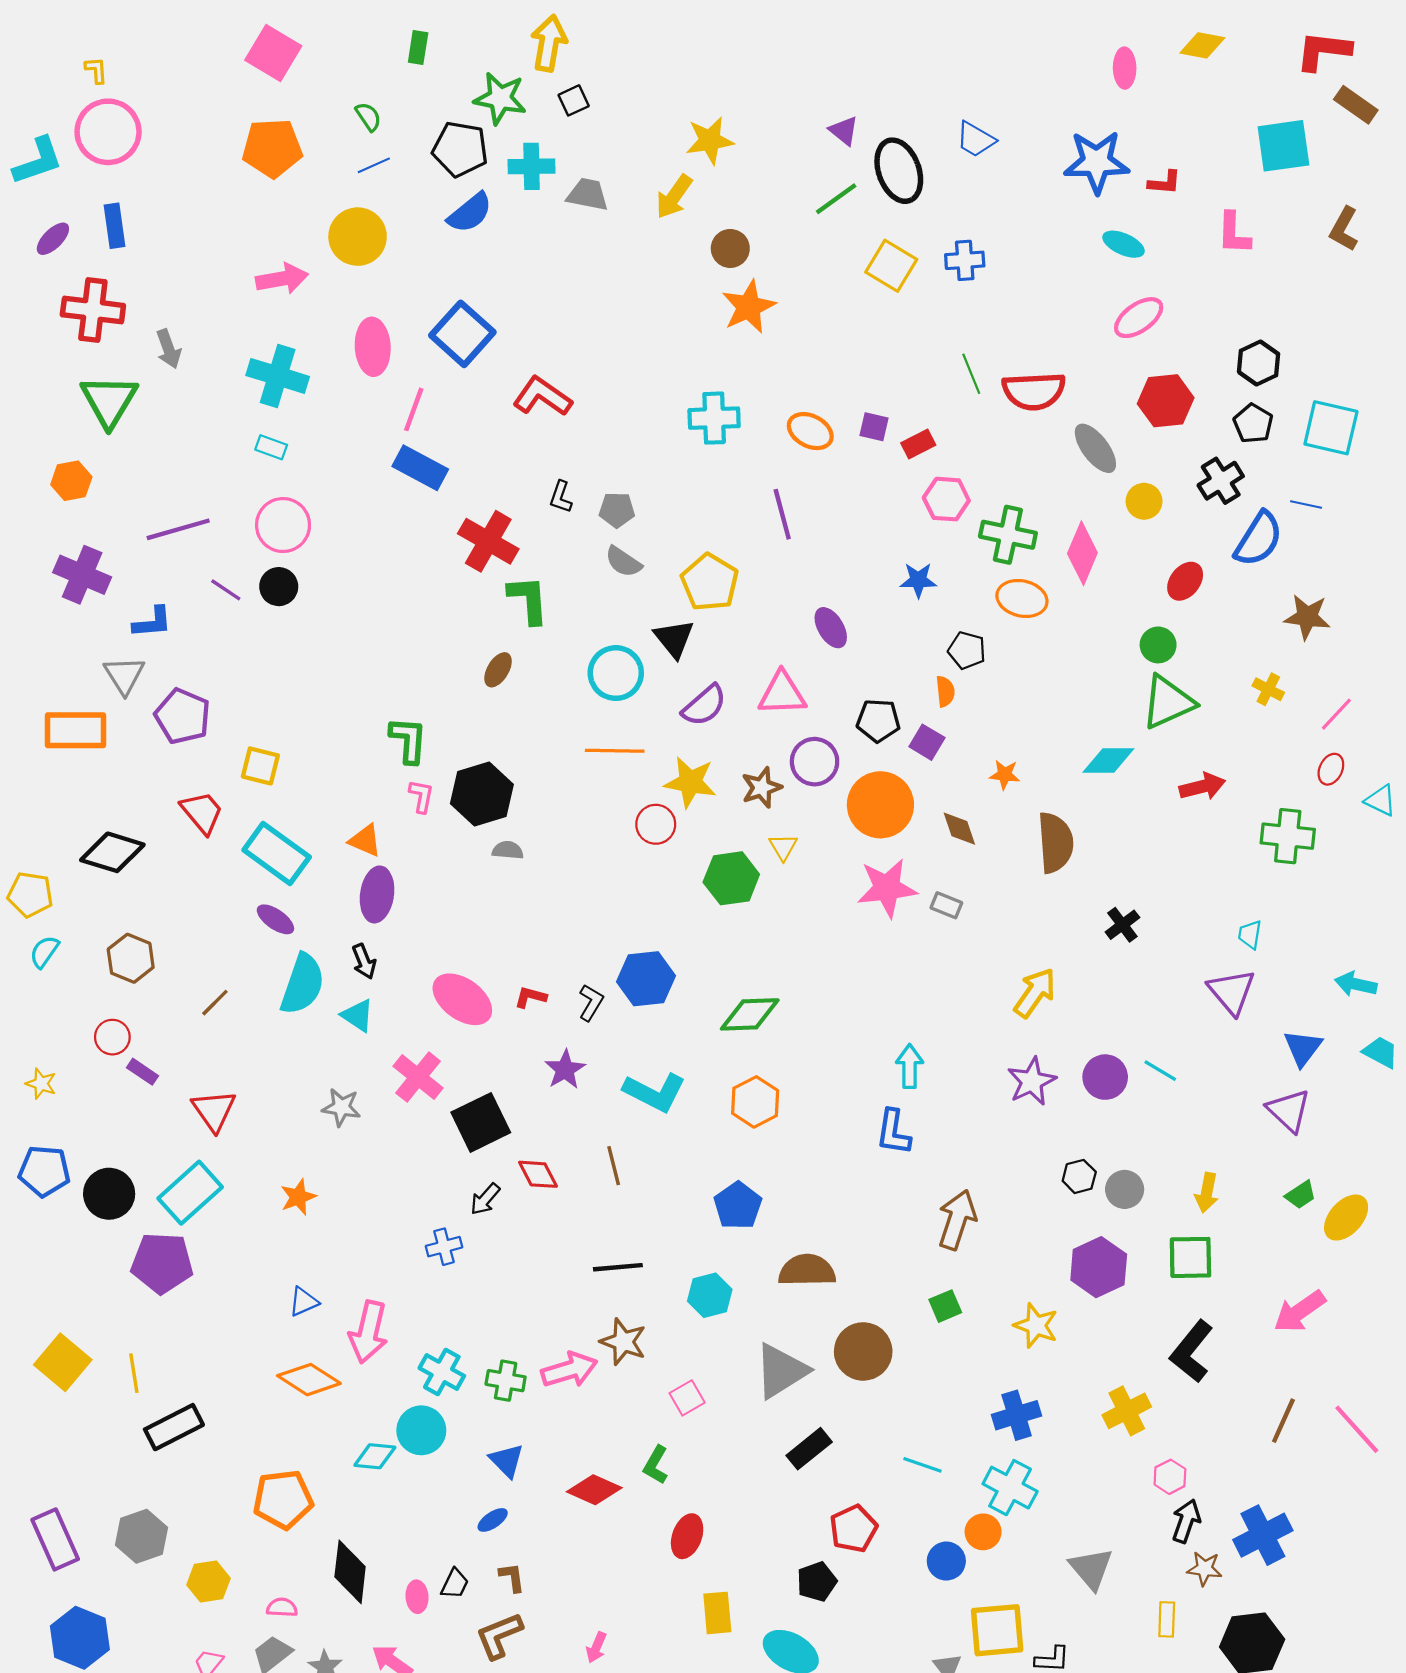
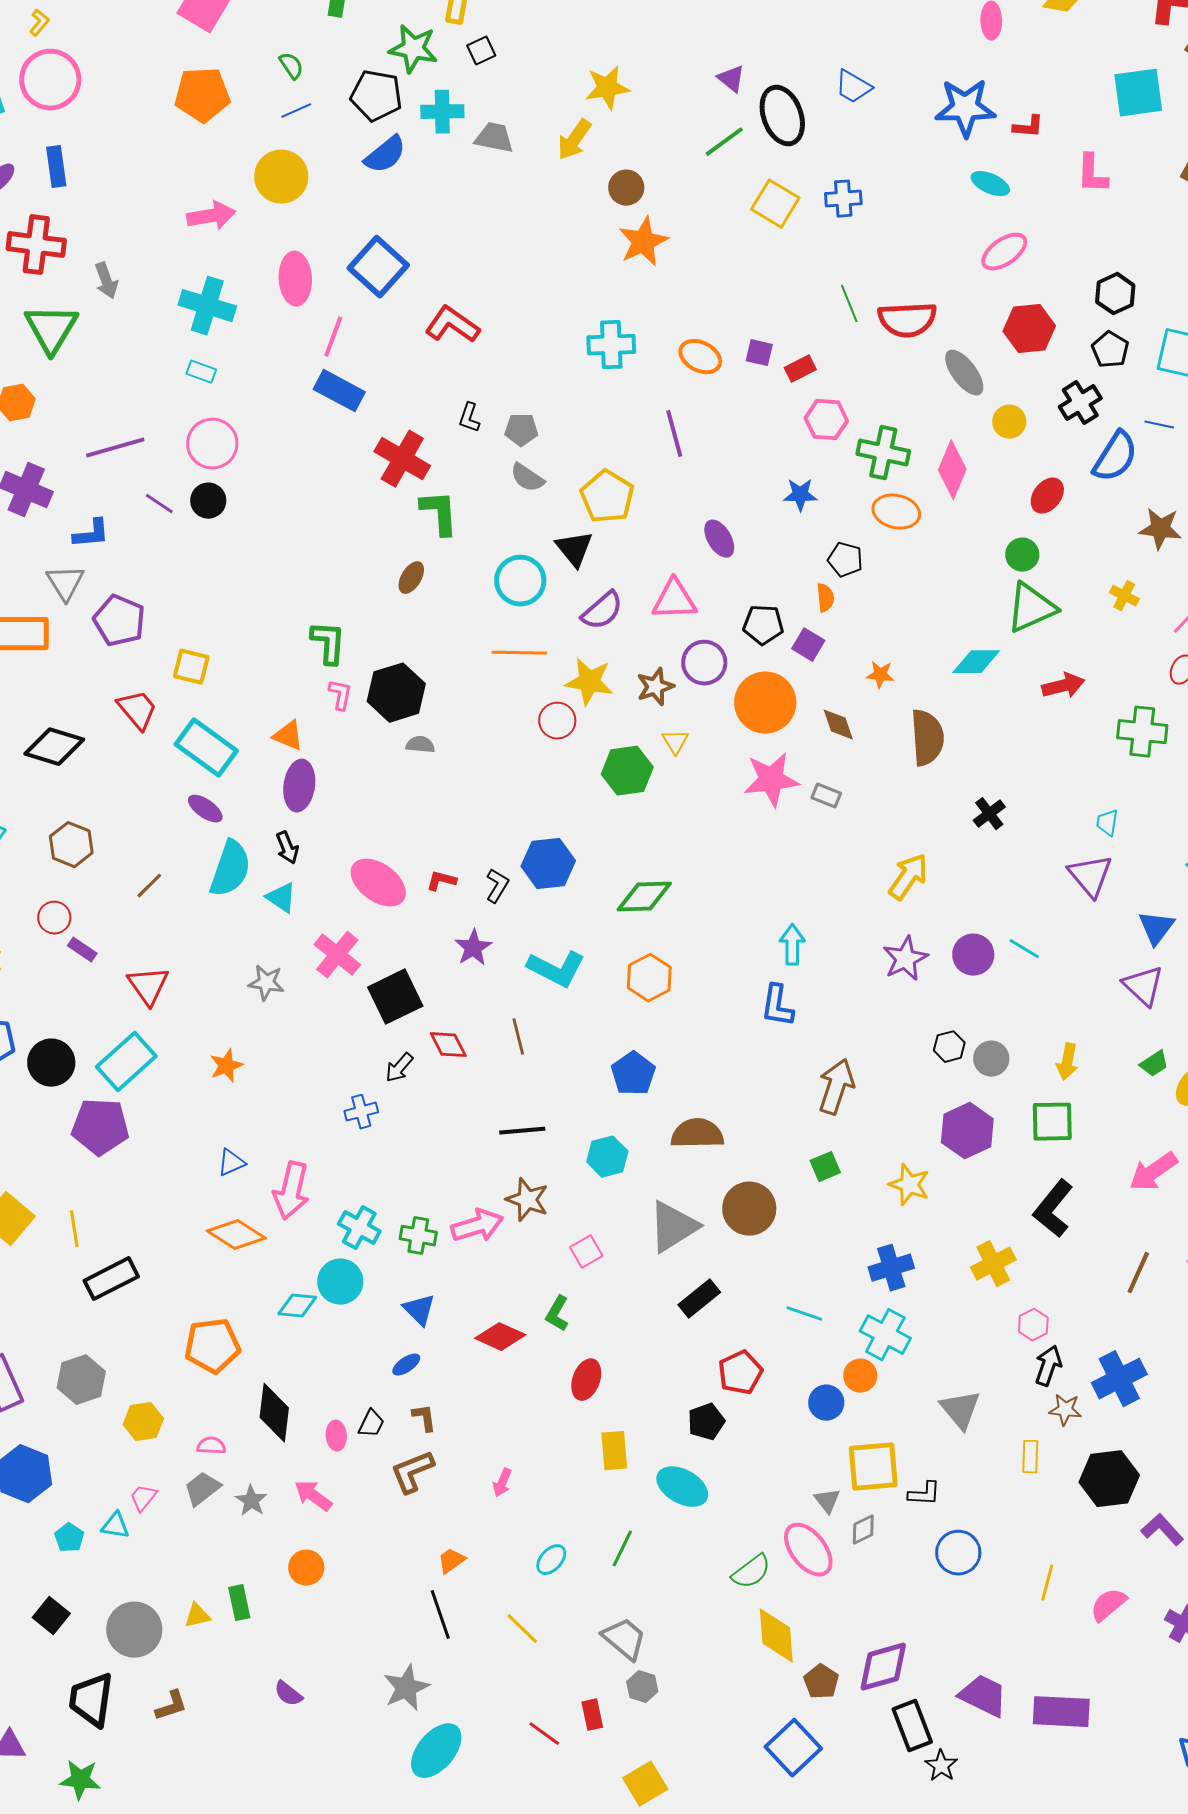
yellow L-shape: (96, 70) -> (39, 23), turned 44

